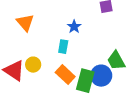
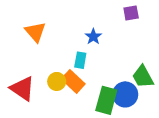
yellow circle: (33, 65) -> (57, 81), moved
orange rectangle: (65, 75) -> (73, 81), moved

